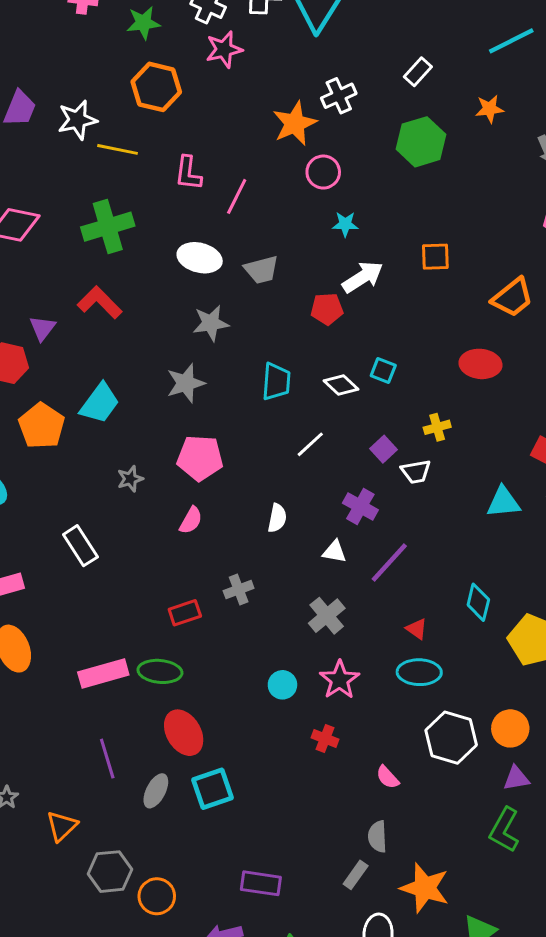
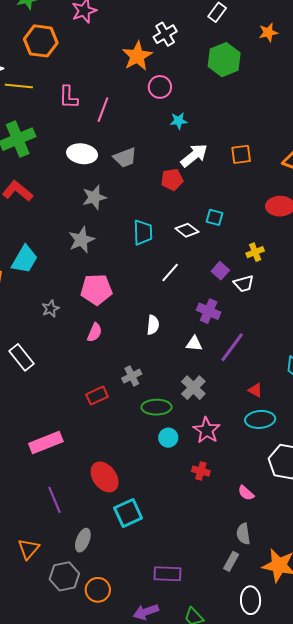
orange square: (435, 257) -> (241, 154), moved
green ellipse: (160, 671) -> (157, 407), moved
gray ellipse: (156, 791) -> (83, 540), moved

